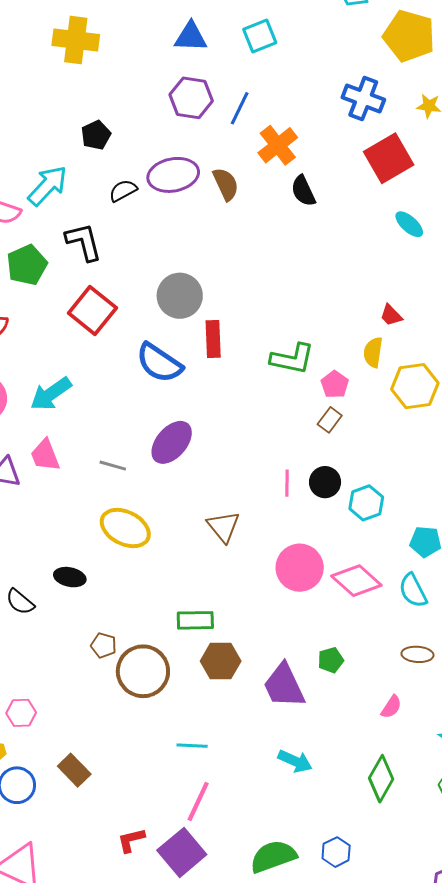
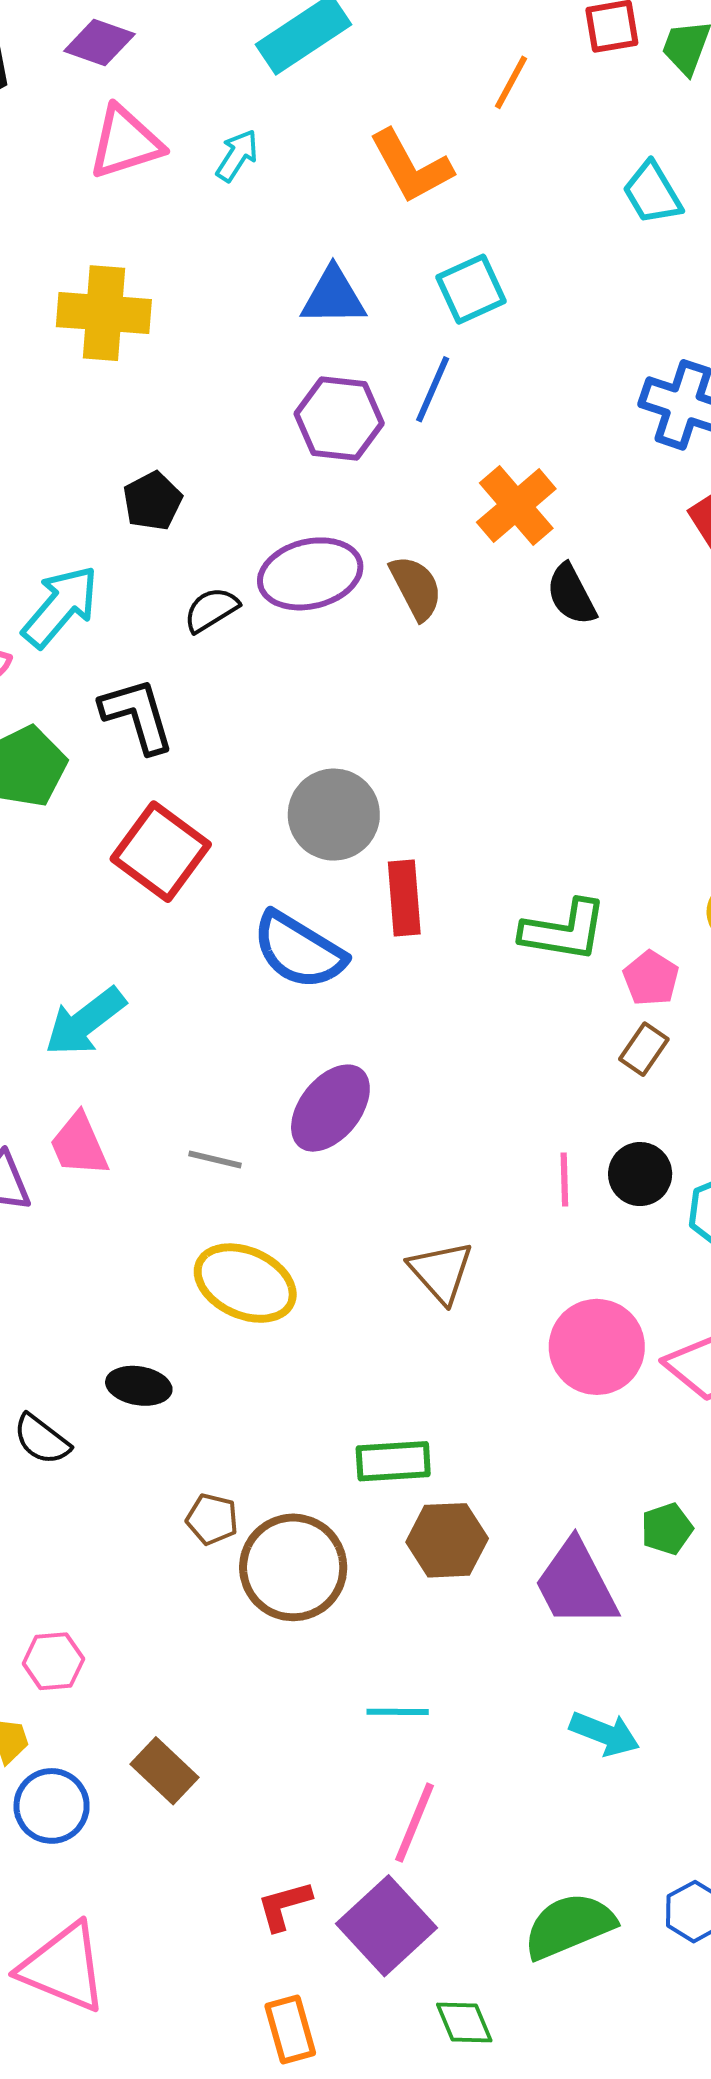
blue line: (240, 108) -> (433, 389), moved

